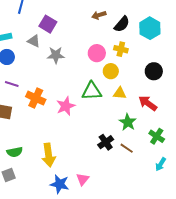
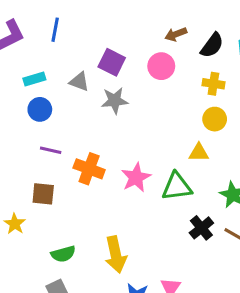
purple square: (48, 24) -> (112, 62), moved
pink circle: (97, 53) -> (161, 66), moved
yellow circle: (111, 71) -> (215, 119), moved
green triangle: (92, 91) -> (177, 187), moved
yellow triangle: (120, 93) -> (199, 153), moved

